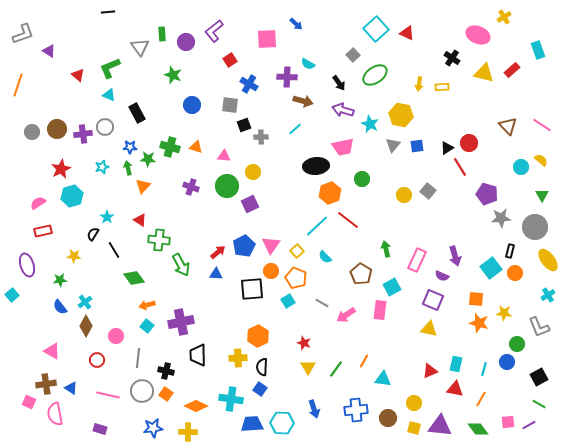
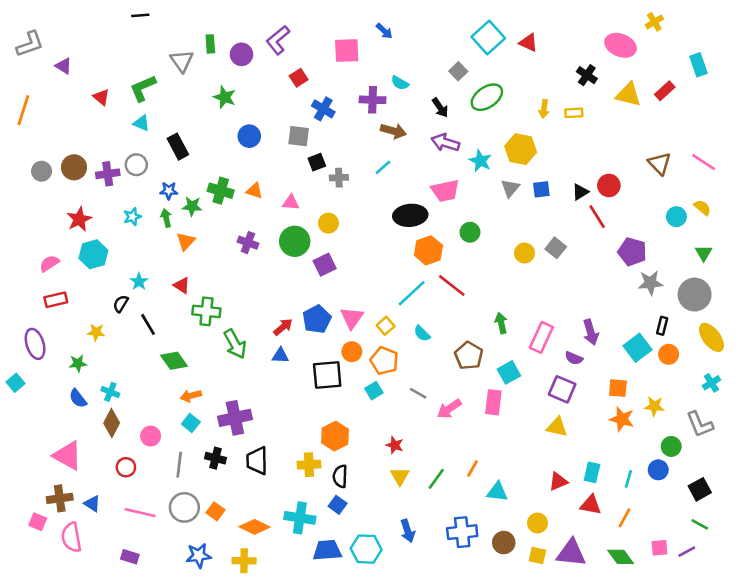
cyan cross: (85, 302) -> (110, 392), turned -32
pink triangle: (52, 351) -> (67, 456), size x1.4
black cross: (166, 371) -> (216, 458), moved

